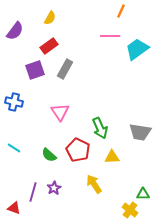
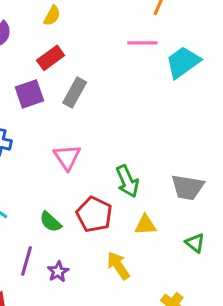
purple line: (33, 192) -> (26, 261), moved
green triangle: (143, 194) -> (195, 243), moved, turned 40

